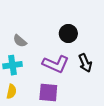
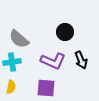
gray semicircle: (20, 41) -> (19, 39), size x1.5

